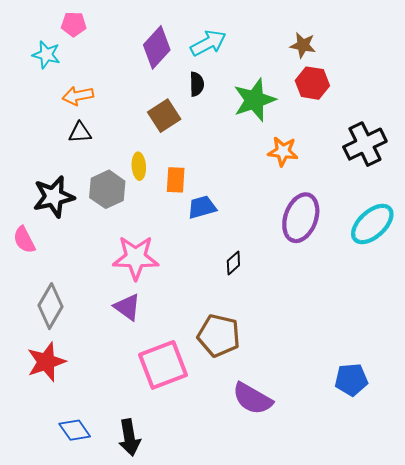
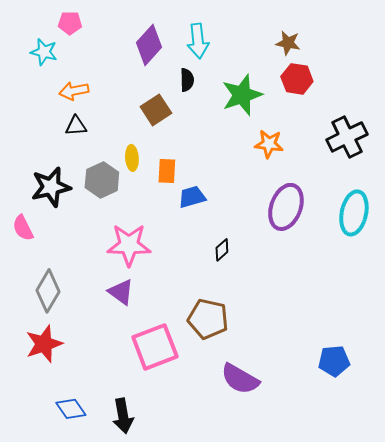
cyan arrow: (208, 43) -> (198, 41), turned 112
cyan ellipse: (372, 224) -> (354, 213), turned -36

